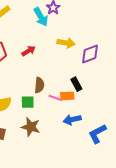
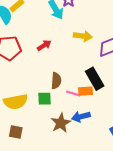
black rectangle: (76, 84) -> (95, 79), size x1.5
blue arrow: (72, 120) -> (81, 117), moved
brown star: (31, 127) -> (61, 123), moved, turned 30

